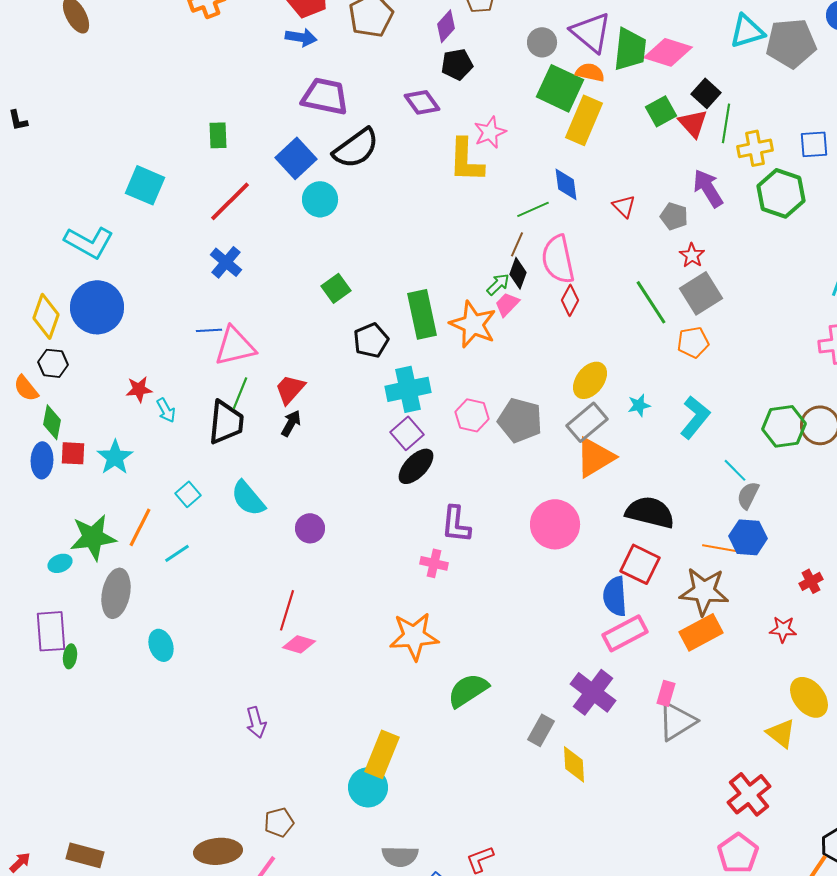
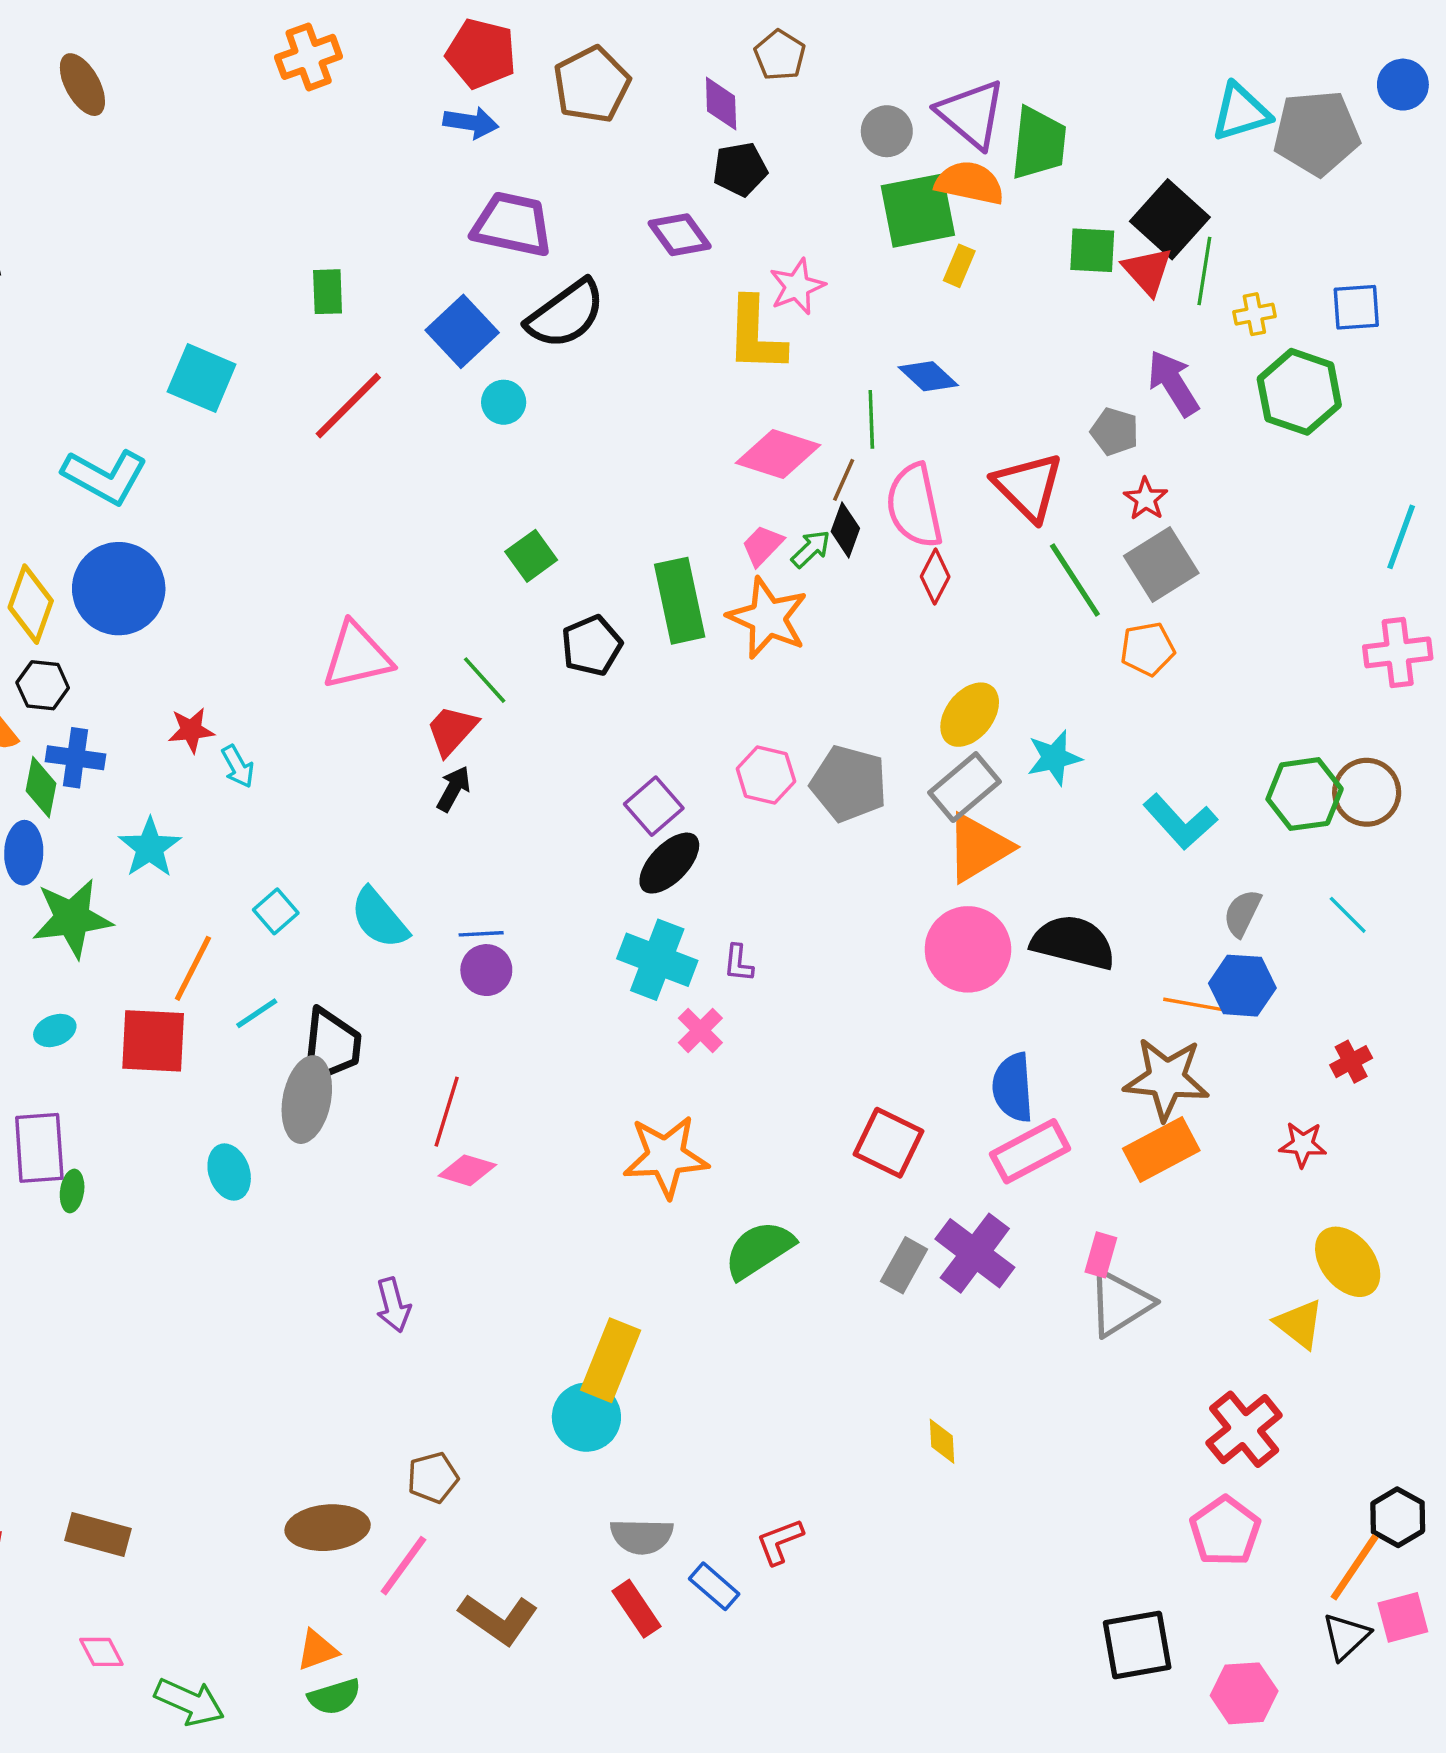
purple diamond: (446, 26) -> (721, 104), turned -44
pink diamond: (668, 52) -> (778, 454), moved
orange semicircle: (590, 72) -> (970, 183), size x1.4
green square: (560, 88) -> (918, 211), turned -36
black square: (706, 93) -> (1170, 219), size x1.5
green square: (661, 111) -> (1092, 250), turned 32
yellow rectangle: (584, 120) -> (959, 266), size x0.5
yellow cross: (755, 148) -> (1254, 314), size x0.7
blue diamond: (566, 184) -> (928, 376), turned -40
cyan circle: (320, 199) -> (504, 402), size x0.7
red triangle: (624, 206) -> (1028, 487), moved, size x1.8
green line: (533, 209) -> (871, 419), turned -68
blue cross: (226, 262) -> (76, 758), moved, turned -32
pink trapezoid: (507, 304) -> (763, 545), moved
blue line: (209, 330) -> (481, 934), moved
cyan cross: (408, 389) -> (657, 960), moved, turned 33
green line: (240, 393) -> (485, 680), moved, turned -64
cyan star: (639, 405) -> (1054, 758), size x1.4
cyan L-shape: (695, 417) -> (1180, 822), moved, turned 99
black trapezoid: (226, 422) -> (331, 1046), moved
red square: (73, 453) -> (153, 1041), moved, size x1.6
cyan line: (735, 470) -> (1348, 915), moved
purple L-shape: (456, 524) -> (738, 963), size x0.6
pink circle: (555, 524) -> (968, 949), moved
green star: (93, 537) -> (72, 918), moved
pink cross: (434, 563) -> (700, 1030), turned 32
red square: (640, 564) -> (889, 1143), moved
gray ellipse: (116, 593) -> (307, 1100), moved
gray rectangle: (541, 730) -> (904, 1265), moved
yellow diamond: (574, 764) -> (942, 1441), moved, size x0.7

